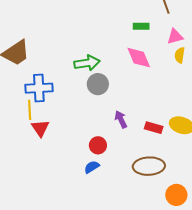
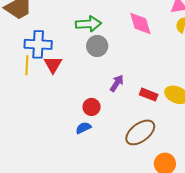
purple arrow: (121, 119) -> (117, 83), turned 54
red triangle: (40, 128) -> (53, 65), moved
brown ellipse: (149, 166) -> (140, 132), turned -40

